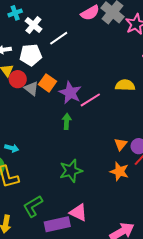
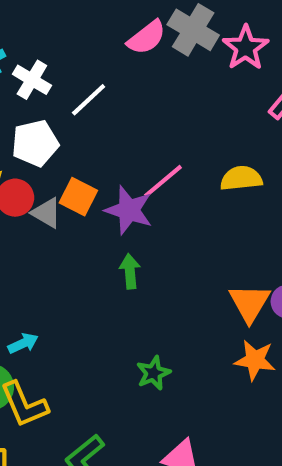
pink line: (90, 100) -> (163, 181), moved
orange triangle: (121, 144) -> (250, 303), size x1.5
cyan arrow: (12, 148) -> (23, 343), turned -32
green star: (71, 171) -> (153, 373), size x0.7

